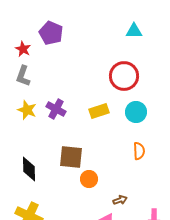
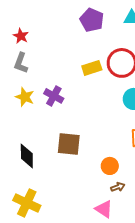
purple pentagon: (51, 33) -> (92, 20), moved
yellow rectangle: (99, 111) -> (92, 68), moved
orange circle: (89, 179) -> (110, 166), moved

